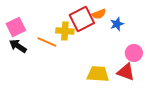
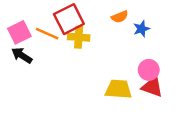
red square: (82, 19) -> (69, 19), moved
orange line: (47, 42) -> (47, 34), moved
pink circle: (134, 53) -> (149, 70), moved

